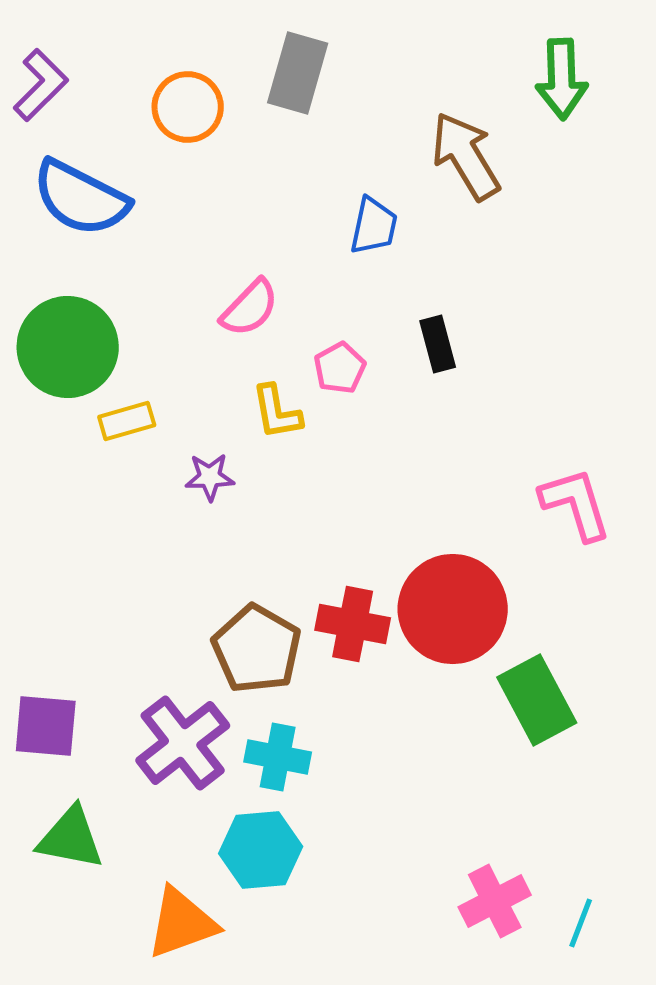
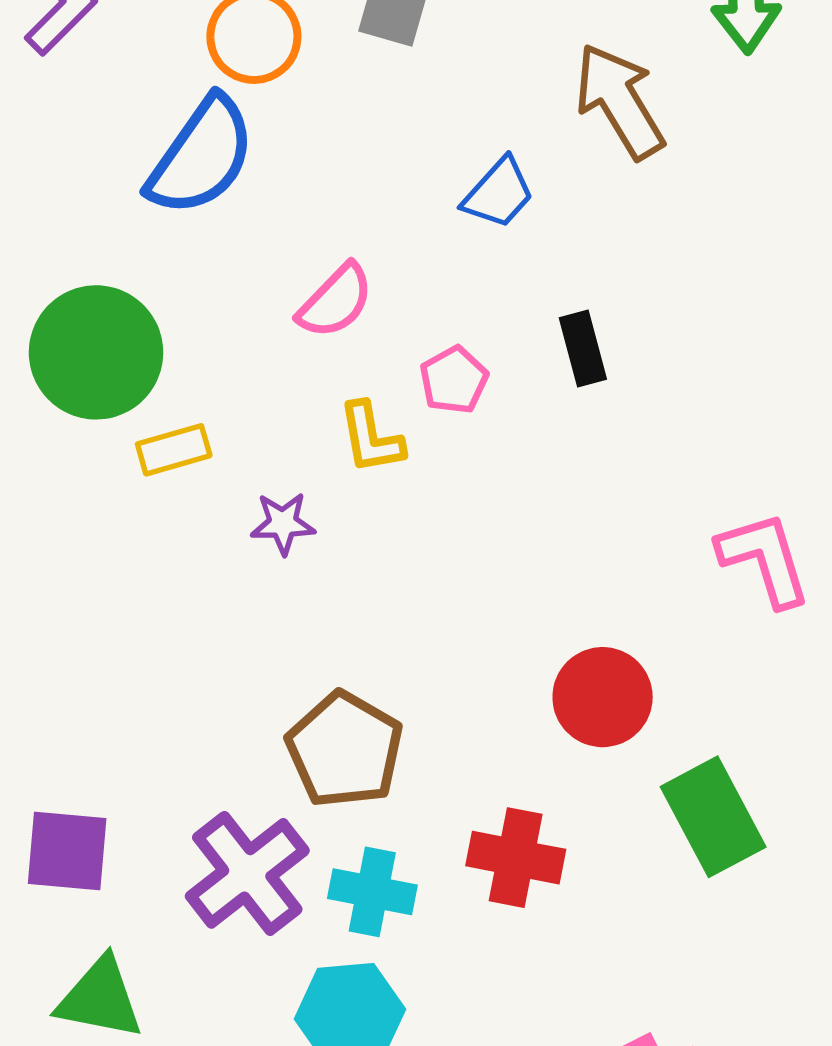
blue semicircle: (81, 198) -> (201, 156), moved, turned -82
blue trapezoid: (374, 226) -> (499, 193), turned 30
red circle: (453, 609) -> (603, 697), size x0.7
red cross: (353, 624) -> (516, 858), moved

